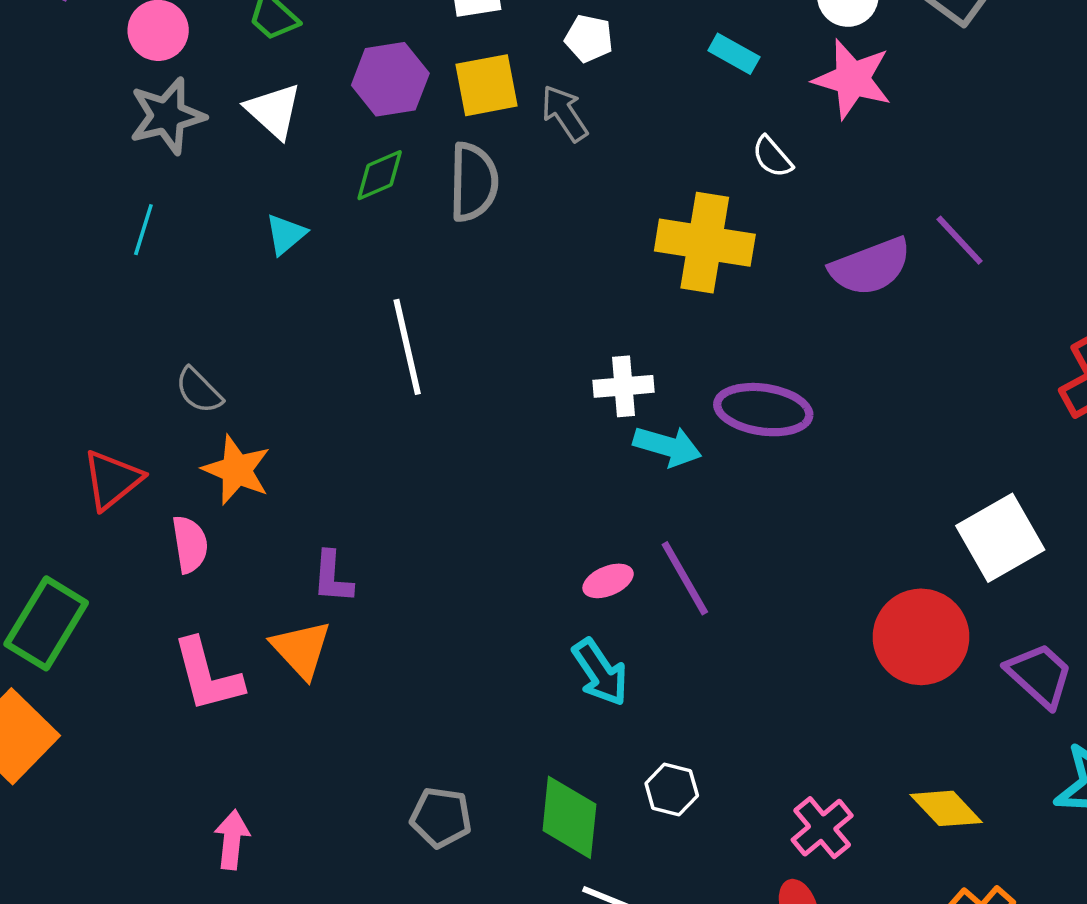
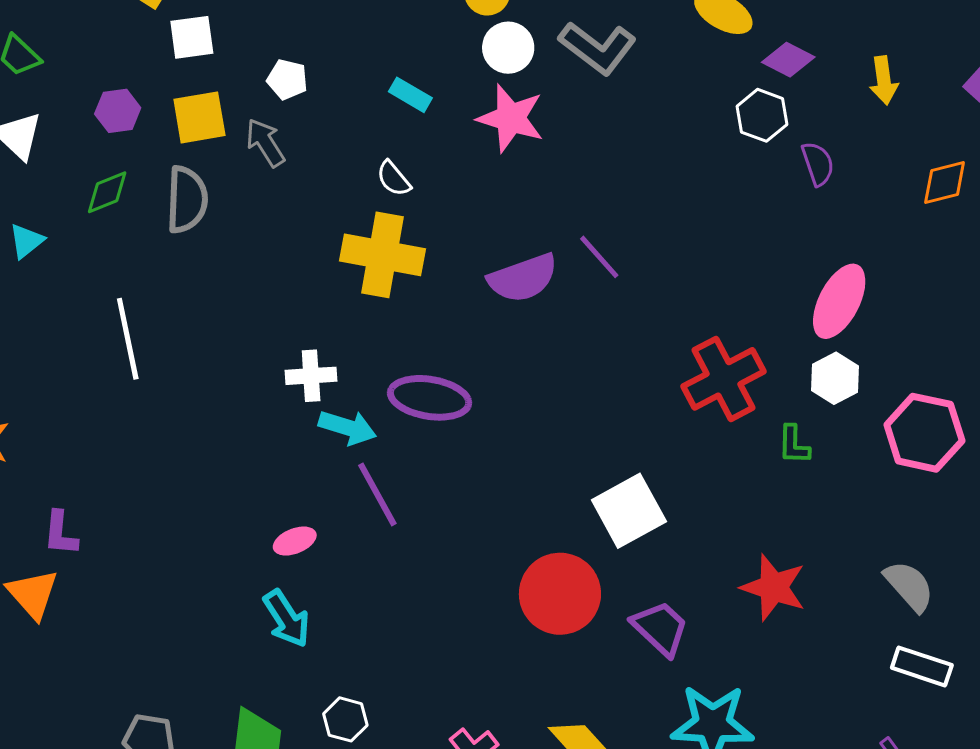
purple hexagon: (390, 79) -> (118, 111), size x0.7
white semicircle: (772, 157) -> (394, 179), moved
purple line: (685, 578) -> (377, 494), moved

